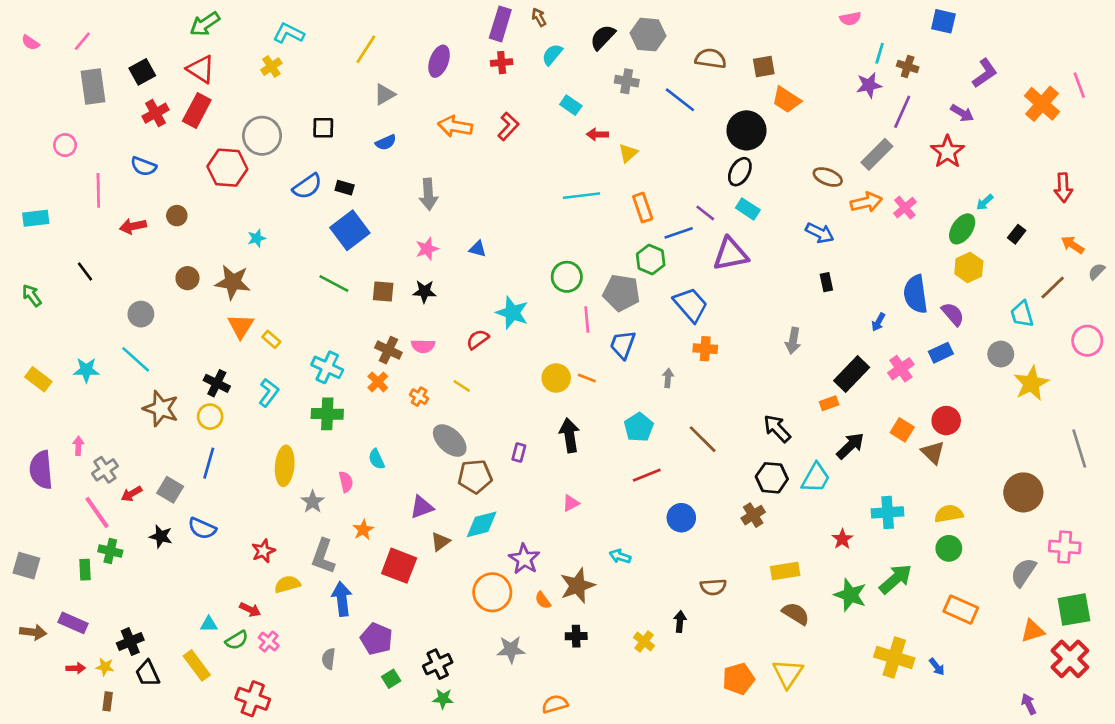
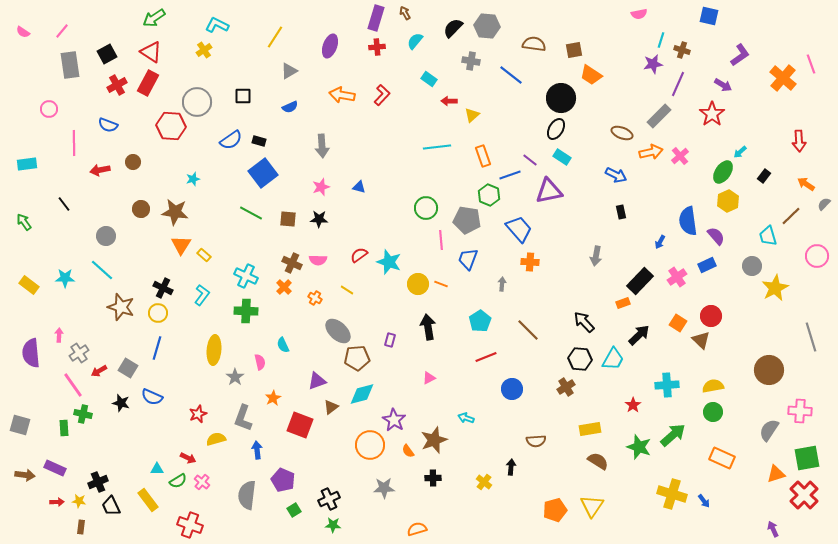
cyan star: (512, 313) -> (389, 262), moved
blue arrow: (342, 599) -> (257, 450), size x0.7
gray semicircle: (329, 659) -> (247, 495), size x1.8

